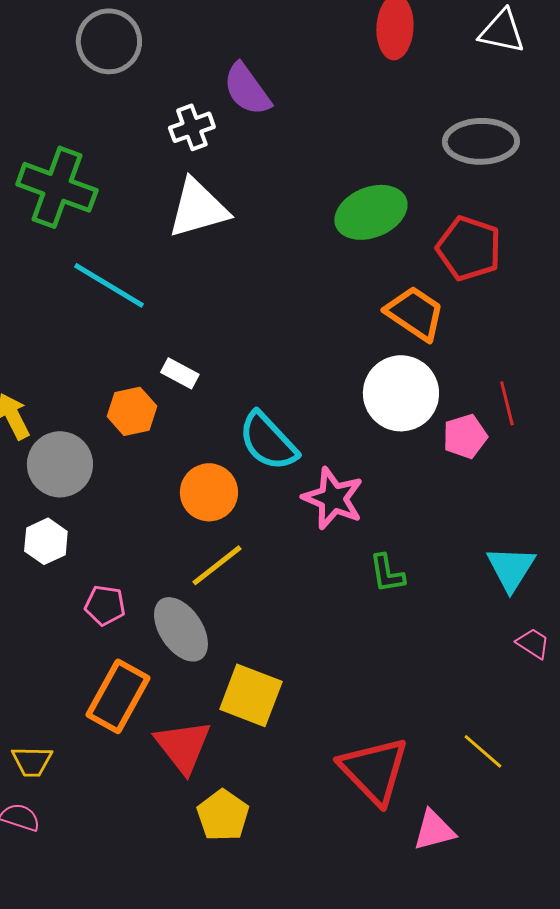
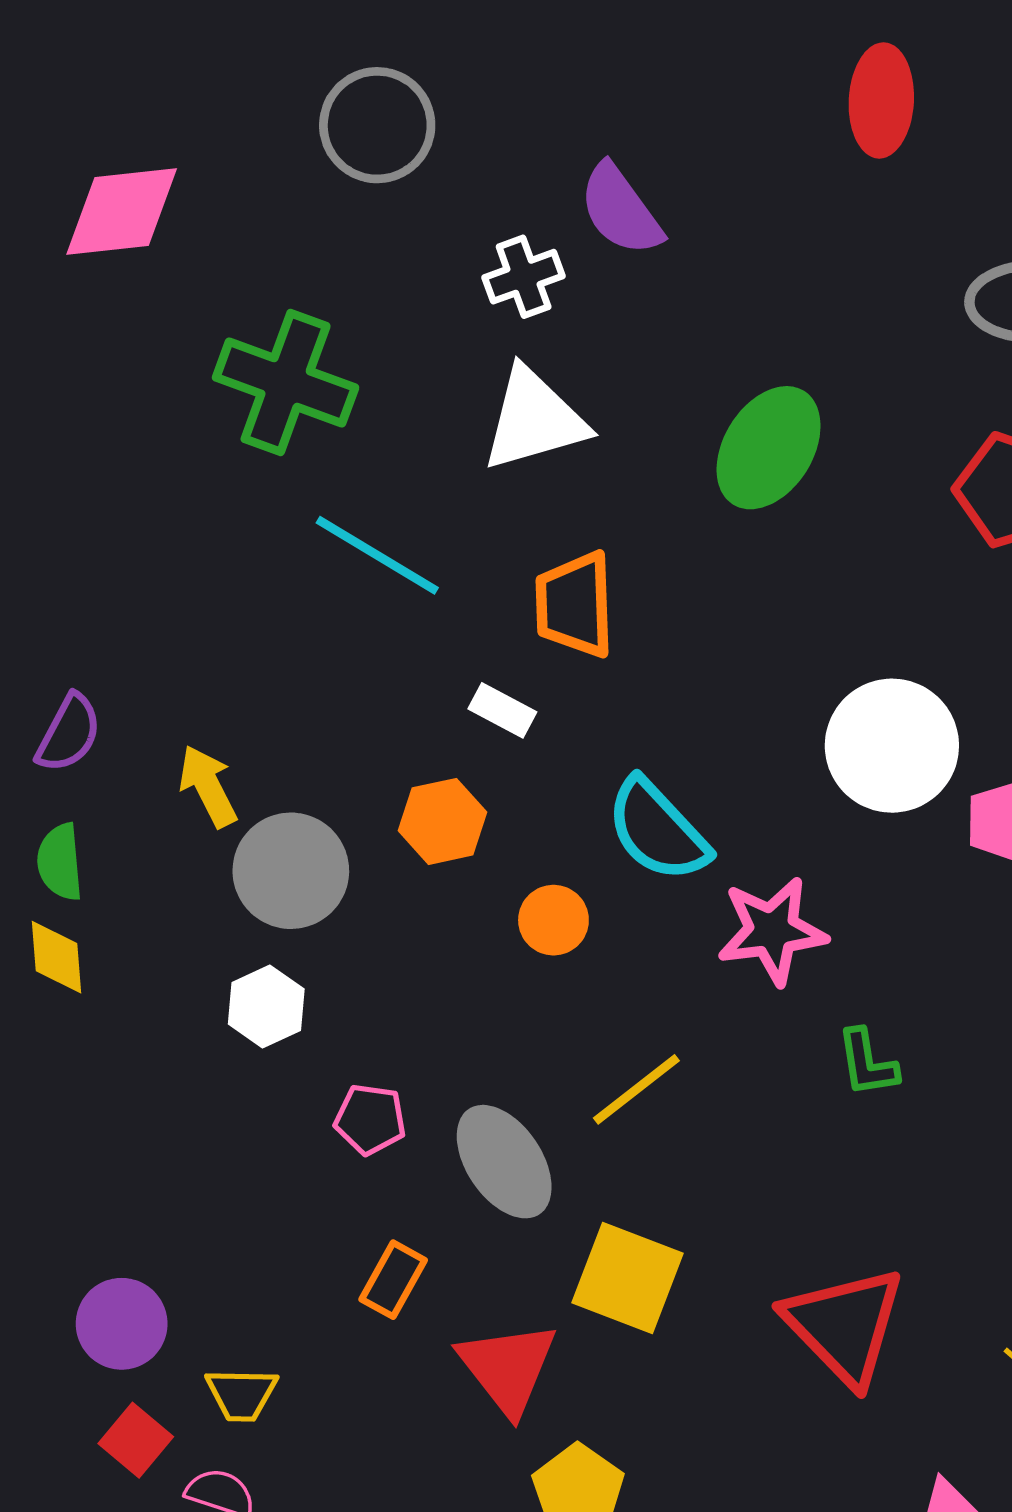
green ellipse: (371, 212) -> (769, 448), moved, turned -36
orange trapezoid: (415, 313) -> (575, 605), moved, turned -126
orange hexagon: (132, 411) -> (442, 821), moved
orange circle: (209, 492) -> (553, 920), size x0.7
pink star: (333, 498) -> (772, 931), turned -30
yellow line: (217, 565) -> (636, 1089), moved
orange rectangle: (118, 696) -> (393, 1280), size x0.6
red triangle: (374, 770) -> (844, 1326), moved

